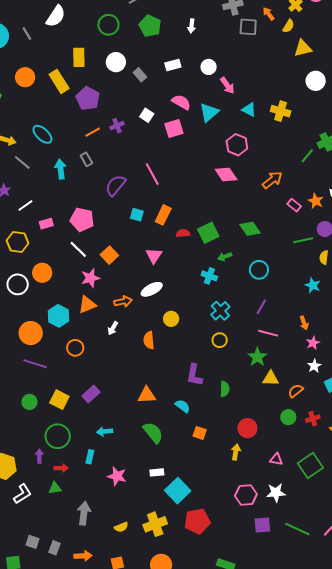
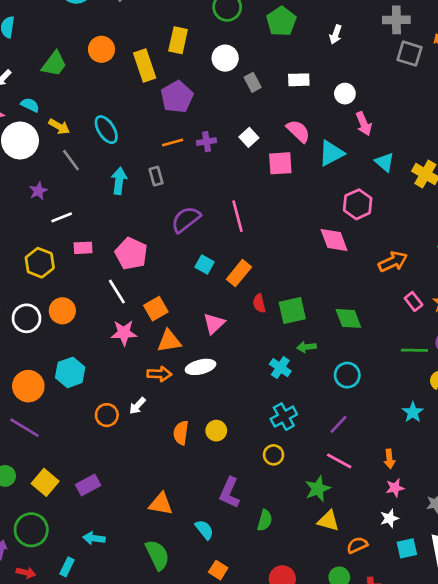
red semicircle: (183, 233) -> (259, 303), turned -112
orange triangle: (87, 305) -> (169, 341), moved
yellow circle: (171, 319) -> (216, 431), moved
orange circle: (75, 348) -> (107, 415), moved

